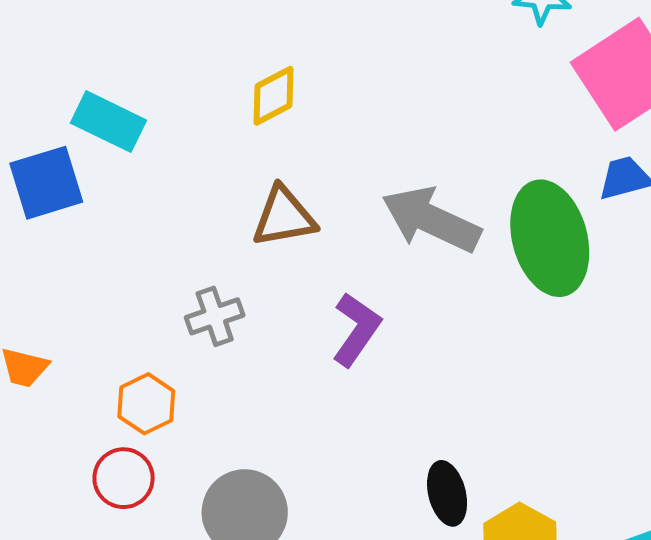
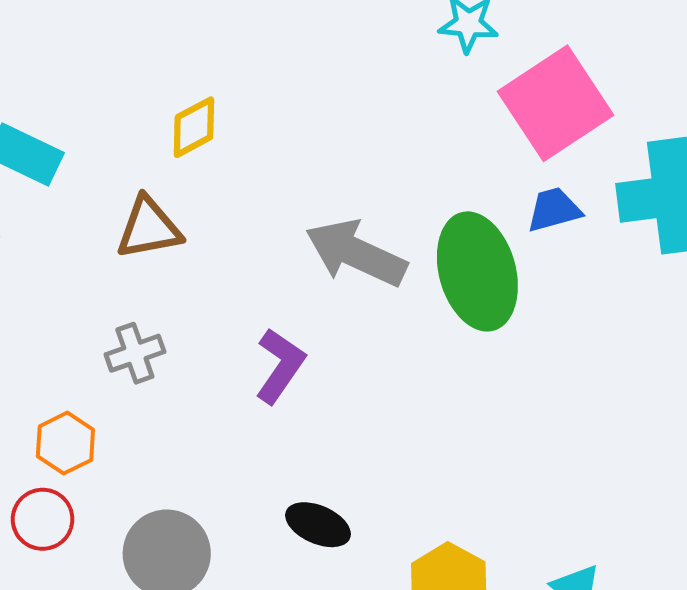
brown triangle: (284, 217) -> (149, 228), moved
black ellipse: (447, 493) -> (318, 525), moved, turned -52

